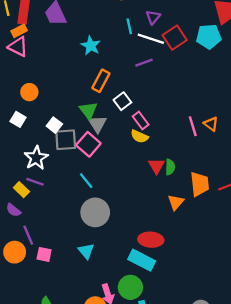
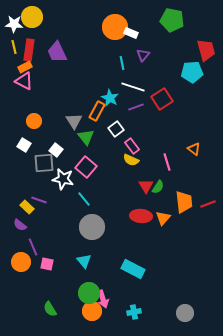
red square: (175, 38) -> (162, 99), moved
white line: (151, 39) -> (133, 87), moved
cyan star: (91, 46) -> (110, 98), moved
purple line: (144, 63) -> (136, 107), moved
gray triangle: (97, 124) -> (74, 121), moved
pink line: (193, 126) -> (167, 162), moved
gray square: (66, 140) -> (44, 163), moved
white star: (36, 158) -> (63, 179), moved, turned -30
green semicircle: (170, 167) -> (158, 187), turned 32
red ellipse: (151, 240) -> (141, 216), moved
green circle: (130, 287) -> (89, 293), moved

